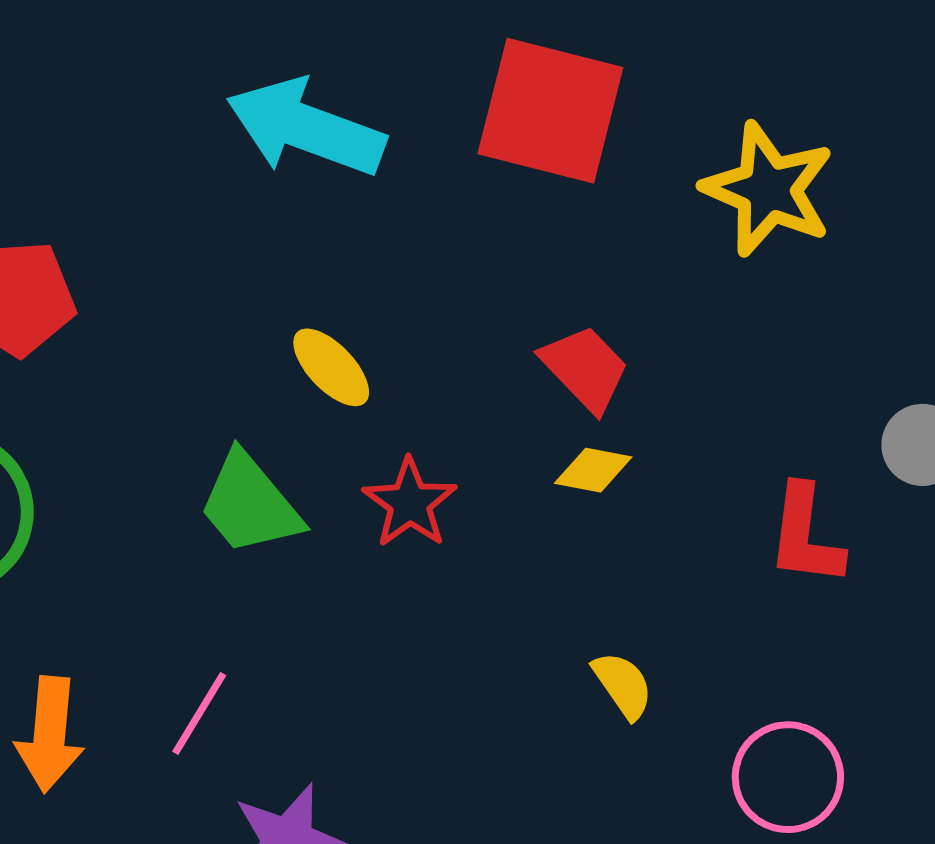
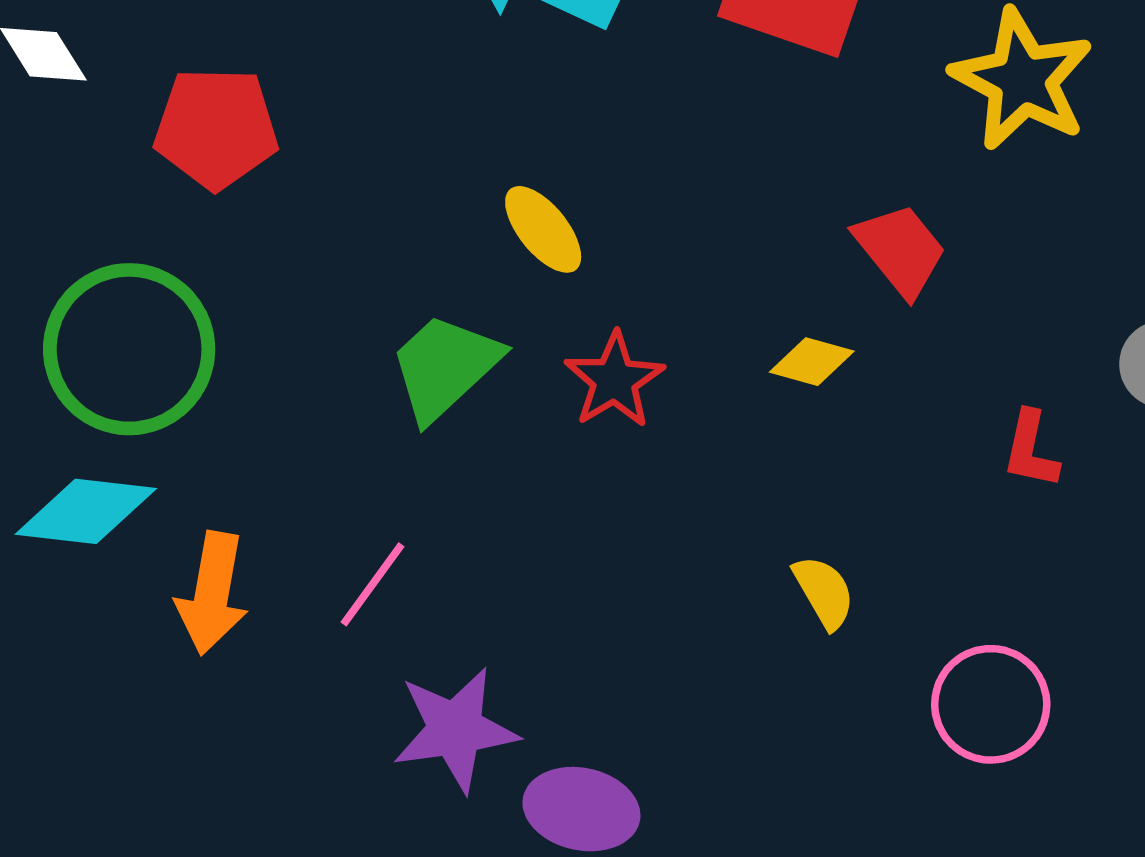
red trapezoid: (585, 368) -> (900, 250), moved
green trapezoid: (250, 504) -> (445, 367), turned 82
red L-shape: (805, 535) -> (1031, 450), size x0.7

